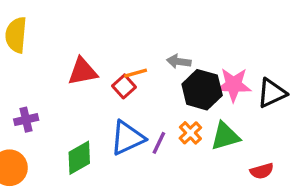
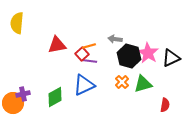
pink star: (234, 85) -> (148, 53), turned 30
purple cross: (26, 120) -> (23, 94), moved
purple line: (159, 143) -> (90, 61), moved, turned 72
red semicircle: (262, 171) -> (165, 105), turned -64

